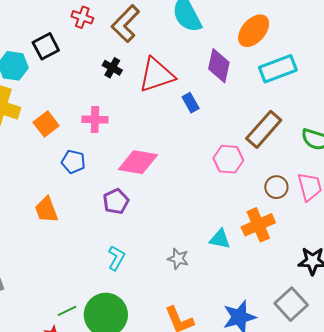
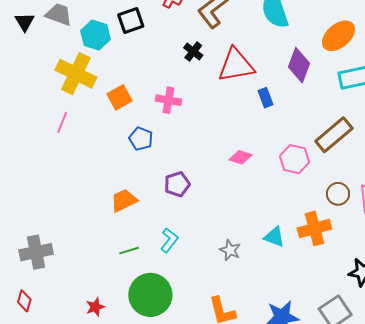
pink diamond: (138, 162) -> (241, 157), moved, size x0.6
orange trapezoid: (46, 210) -> (124, 200), moved, turned 76
green line: (67, 311) -> (129, 251), moved

